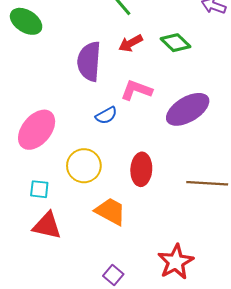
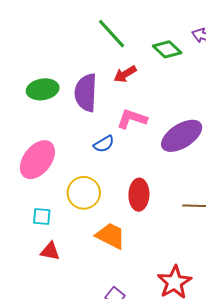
green ellipse: (26, 21) -> (43, 89), moved, turned -40
green diamond: (175, 43) -> (167, 49), moved
red triangle: (47, 226) -> (50, 251), size x0.7

